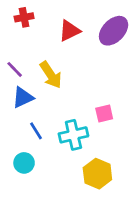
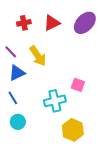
red cross: (24, 17) -> (24, 23), moved
pink square: (104, 114) -> (78, 85), turned 32
blue line: (36, 131) -> (13, 98), moved

